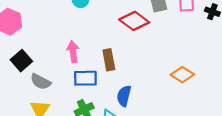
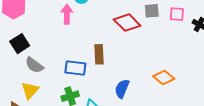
pink arrow: (73, 52) -> (67, 14), moved
blue semicircle: (124, 96) -> (122, 89), moved

